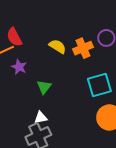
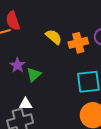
purple star: (19, 67) -> (17, 65), moved

